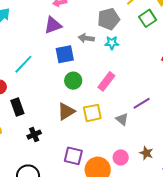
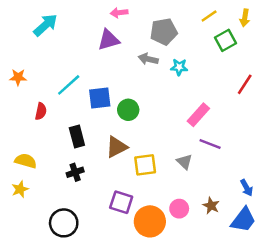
gray pentagon: (109, 19) -> (164, 32), moved
blue square: (65, 54) -> (100, 98), moved
pink rectangle: (106, 81) -> (198, 115), moved
purple line: (142, 103) -> (210, 144), turned 48
black rectangle: (17, 107) -> (77, 137), moved
yellow square: (92, 113) -> (145, 165), moved

